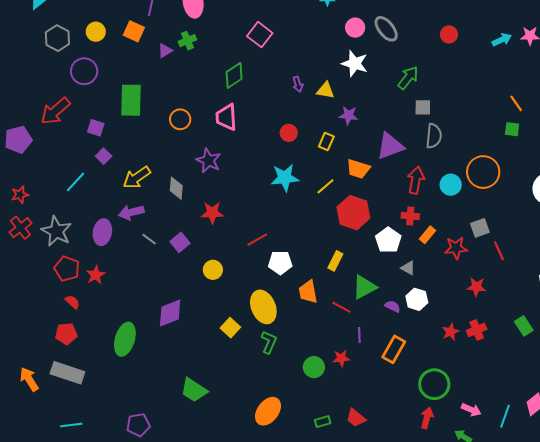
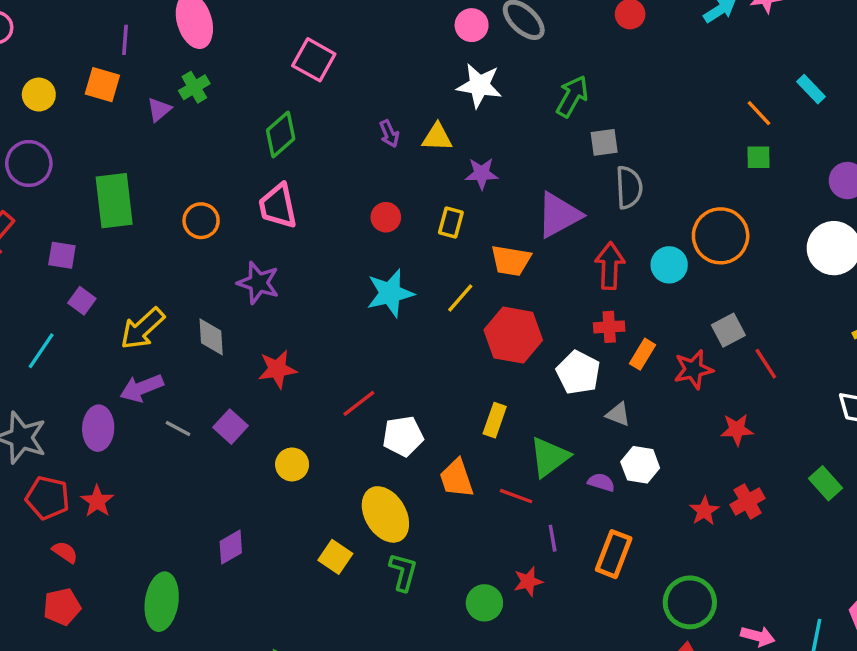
purple diamond: (170, 313) -> (231, 547), size x0.7

